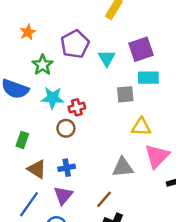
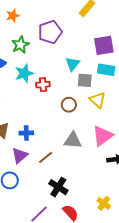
cyan triangle: (107, 58) -> (73, 64), moved
cyan star: (52, 98) -> (24, 73), turned -30
yellow triangle: (141, 127) -> (98, 100), moved, turned 30
brown circle: (66, 128) -> (69, 105), moved
brown line: (104, 199) -> (46, 157), moved

